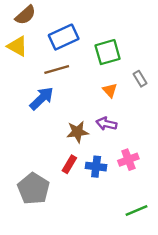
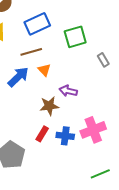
orange triangle: (110, 90) -> (44, 70), moved
purple arrow: (106, 124) -> (68, 91), moved
pink cross: (128, 160) -> (93, 130), size x1.4

